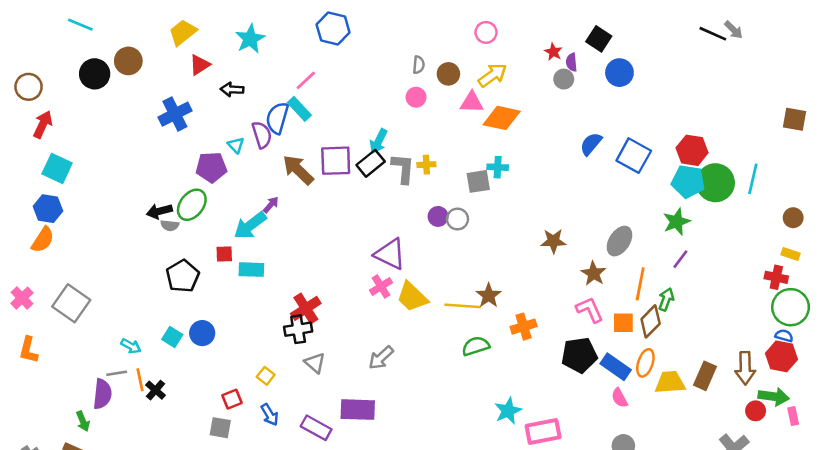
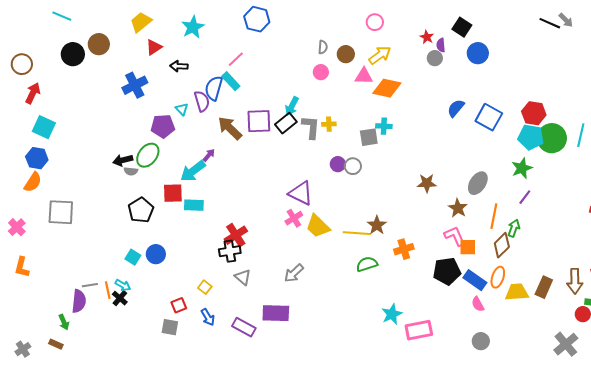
red square: (224, 254) -> (173, 193), size x1.5
gray square: (71, 303) -> (61, 212), moved, turned -32
orange square: (623, 323) -> (468, 247), moved
cyan arrow: (131, 346) -> (123, 285), moved

